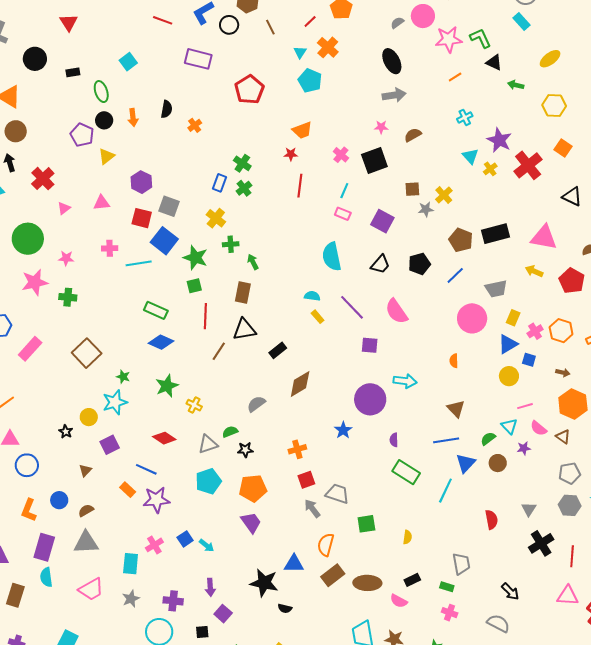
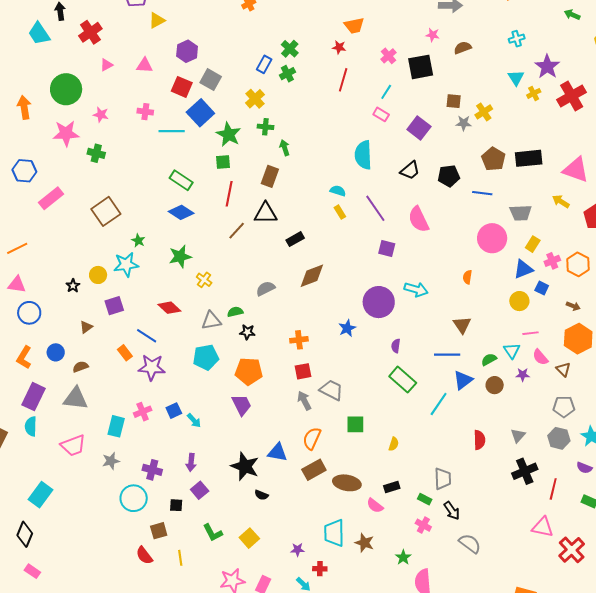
blue line: (455, 275) -> (482, 193), turned 42
black arrow: (510, 591) -> (452, 511), moved

